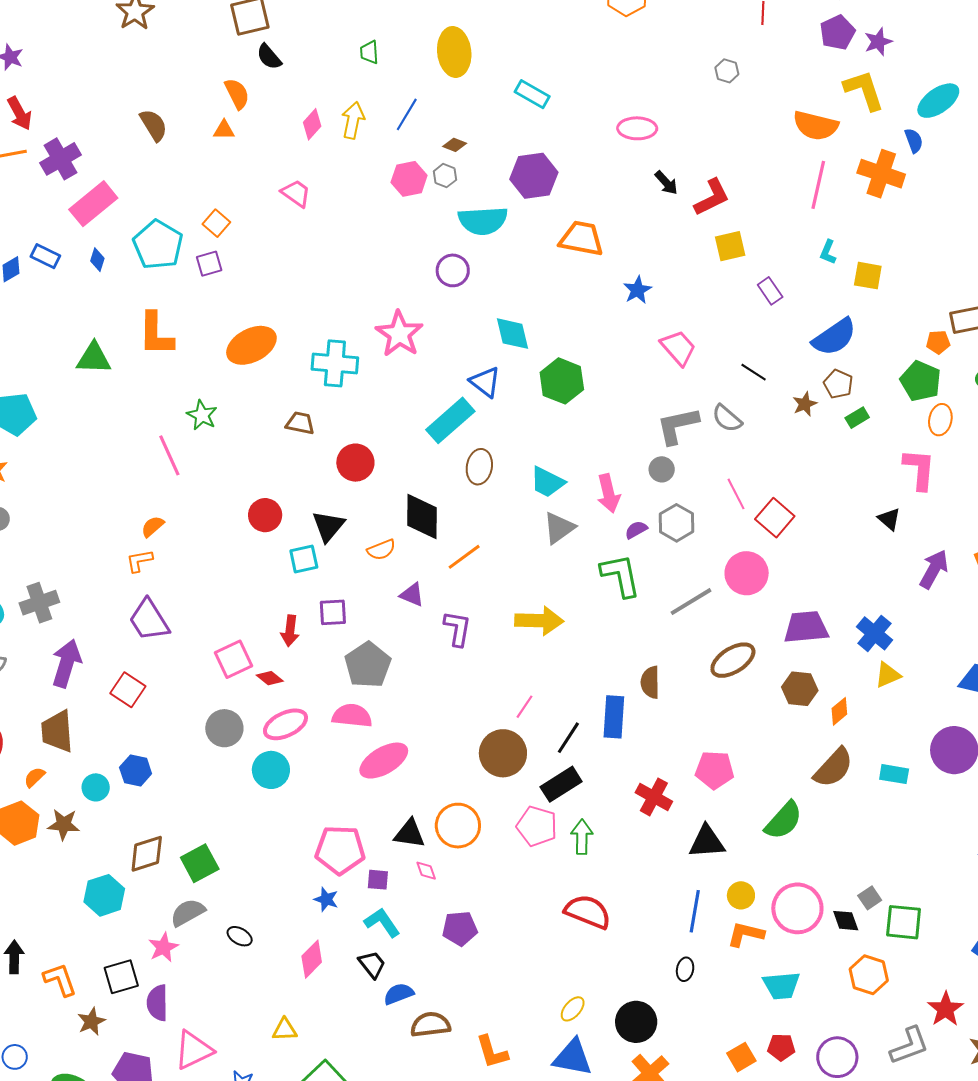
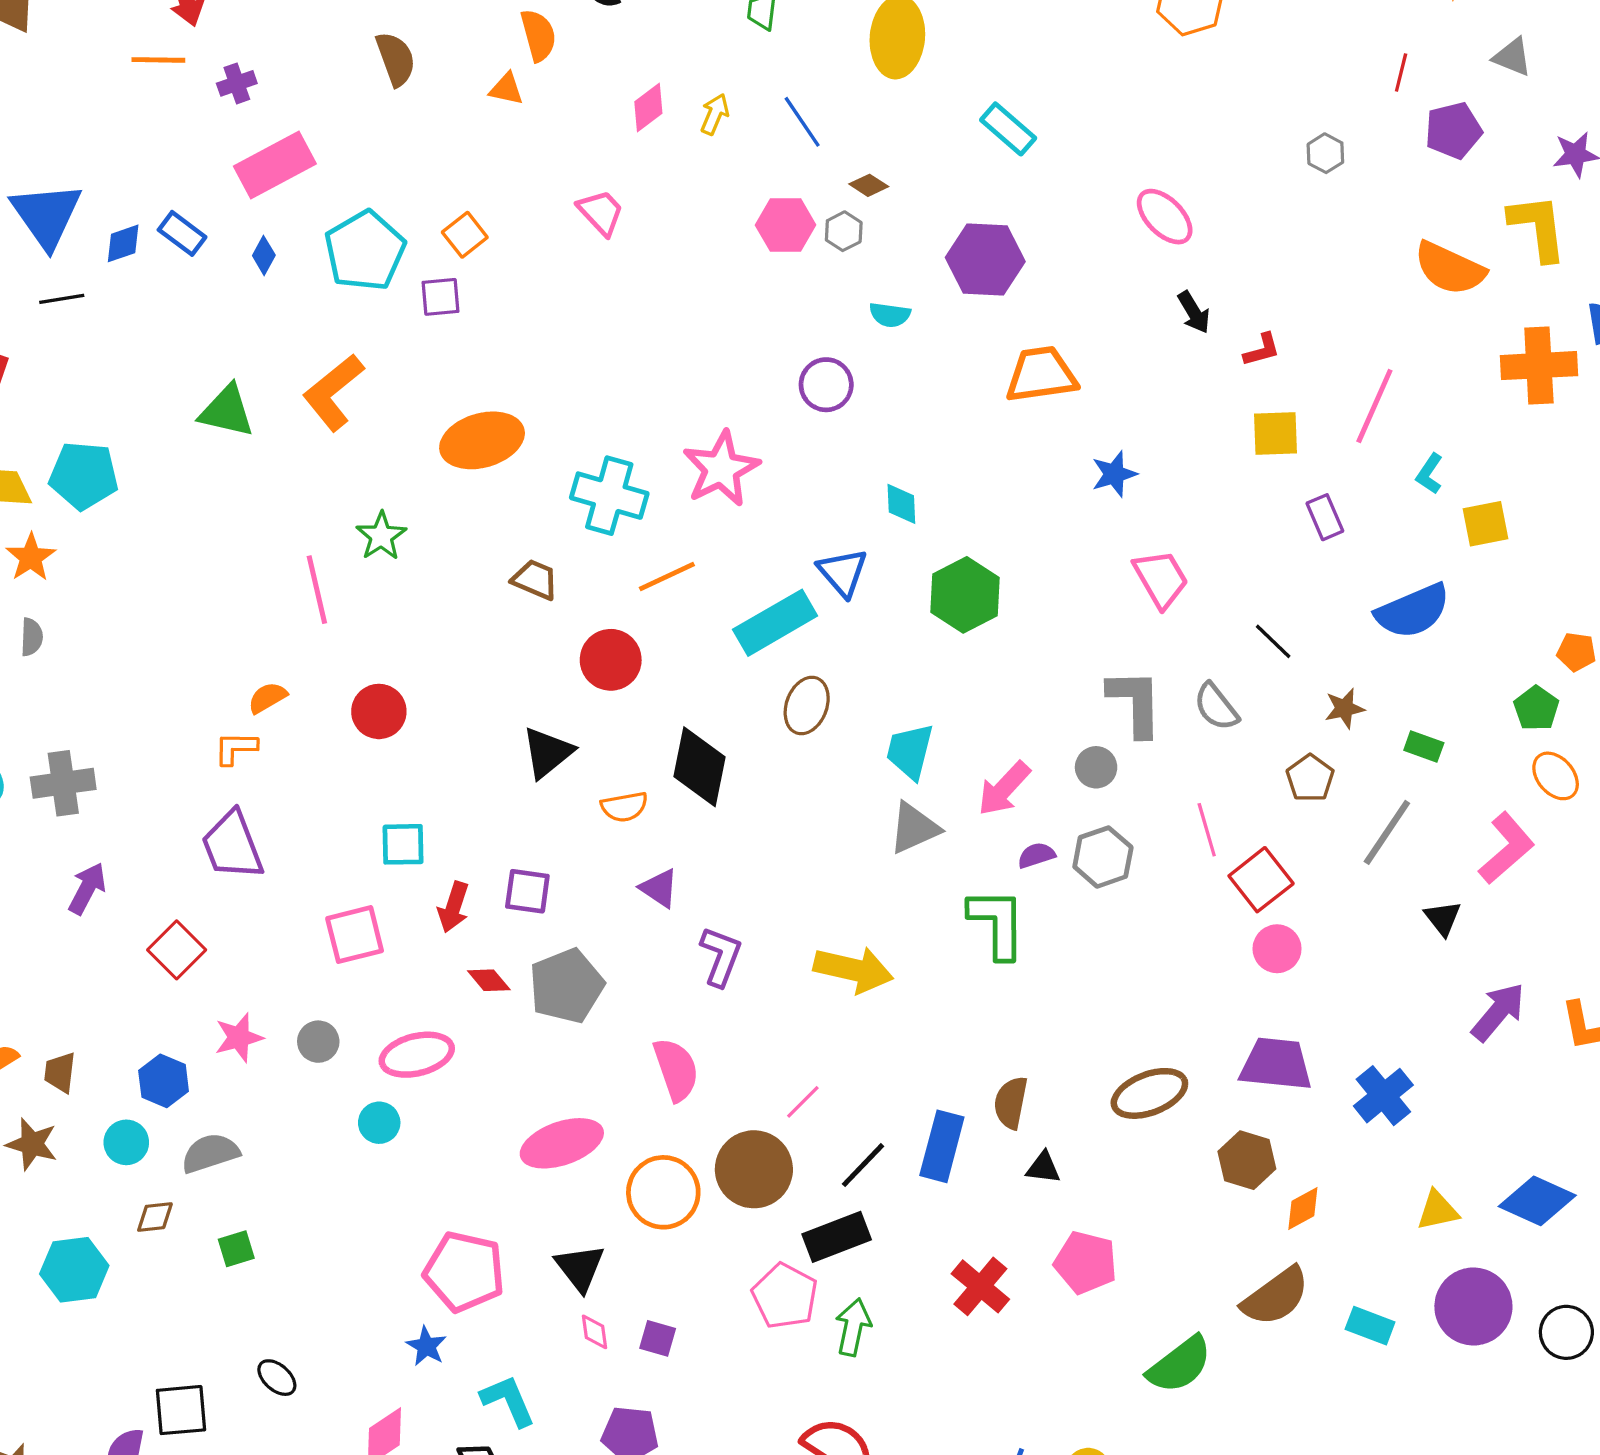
purple pentagon: (837, 32) -> (1453, 130), moved
blue line: (407, 114) -> (802, 122), turned -76
yellow arrow: (353, 120) -> (715, 114), size x0.7
pink ellipse: (637, 128) -> (1165, 217), turned 33
purple cross: (61, 159) -> (237, 83), size x0.6
orange cross: (881, 174) -> (1539, 366), turned -33
pink line: (818, 185) -> (1374, 406), moved
red L-shape: (712, 197) -> (1262, 350), size x0.6
cyan semicircle: (483, 221) -> (890, 315), size x0.5
orange trapezoid: (581, 239) -> (1041, 374), turned -30
yellow square: (868, 276) -> (1485, 524), turned -32
orange L-shape: (156, 334) -> (333, 392), turned 39
cyan diamond: (512, 334) -> (901, 504), size x0.7
green pentagon: (921, 381) -> (1536, 708), size x0.7
brown pentagon: (838, 384) -> (1310, 778), moved
green rectangle: (857, 418) -> (1424, 747), turned 40
orange ellipse: (940, 420) -> (1556, 776), turned -64
gray L-shape: (677, 426) -> (1135, 703), turned 90
pink L-shape: (919, 469) -> (1506, 848), turned 33
cyan trapezoid: (547, 482) -> (910, 751), turned 66
pink arrow: (609, 493) -> (1004, 789), turned 45
red circle: (265, 515) -> (379, 711), moved
orange line: (464, 557) -> (667, 577), moved
cyan square: (304, 559) -> (403, 844), moved
pink circle: (747, 573) -> (1277, 949), moved, size x0.7
gray line: (691, 602) -> (1387, 832), moved, turned -36
purple arrow: (66, 663) -> (87, 888), size x0.7
yellow triangle: (888, 675) -> (1438, 1210), moved
red diamond: (270, 678) -> (489, 980), moved
pink semicircle: (352, 716) -> (676, 1069), moved, turned 54
gray circle: (224, 728) -> (318, 1042), size x0.7
brown trapezoid: (57, 731) -> (60, 1072), moved, size x0.6
cyan circle: (271, 770) -> (379, 1123), size x0.7
cyan circle: (96, 787) -> (126, 1142), moved
orange circle: (458, 826) -> (663, 1192), moved
black triangle: (410, 834) -> (580, 1268), turned 32
black triangle: (707, 842) -> (1043, 1168), moved, size x0.6
brown diamond: (147, 854) -> (155, 1217), size x0.6
green square: (200, 863) -> (236, 1249), size x0.6
purple square: (378, 880) -> (658, 1338), moved
gray semicircle: (188, 912) -> (210, 1153), moved
pink star: (163, 947) -> (239, 1038), moved
black square: (121, 977) -> (181, 1410), moved

